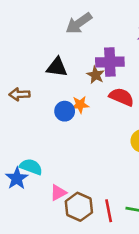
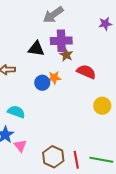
purple cross: (110, 62) -> (61, 41), moved
cyan semicircle: (31, 167) -> (16, 112), moved
pink triangle: (58, 193) -> (20, 146), moved, turned -40

